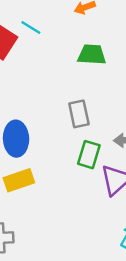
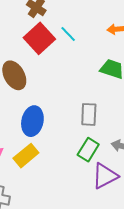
yellow rectangle: (19, 180) -> (26, 156), turned -35

